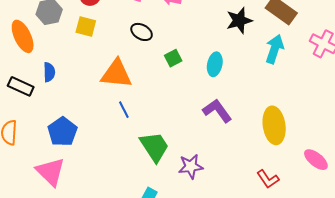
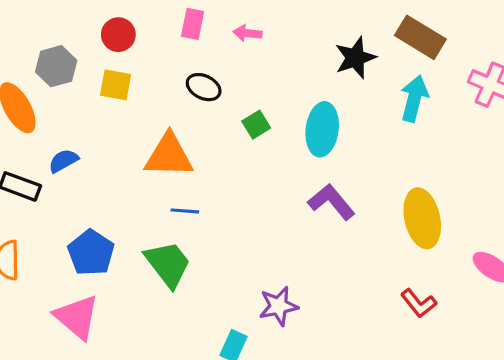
cyan ellipse: (215, 64) -> (322, 129), size x1.4
blue semicircle: (49, 72) -> (63, 161), turned -114
blue line: (124, 110) -> (185, 211), turned -54
green trapezoid: (154, 147) -> (168, 264), moved
purple star: (191, 166) -> (279, 306), moved

